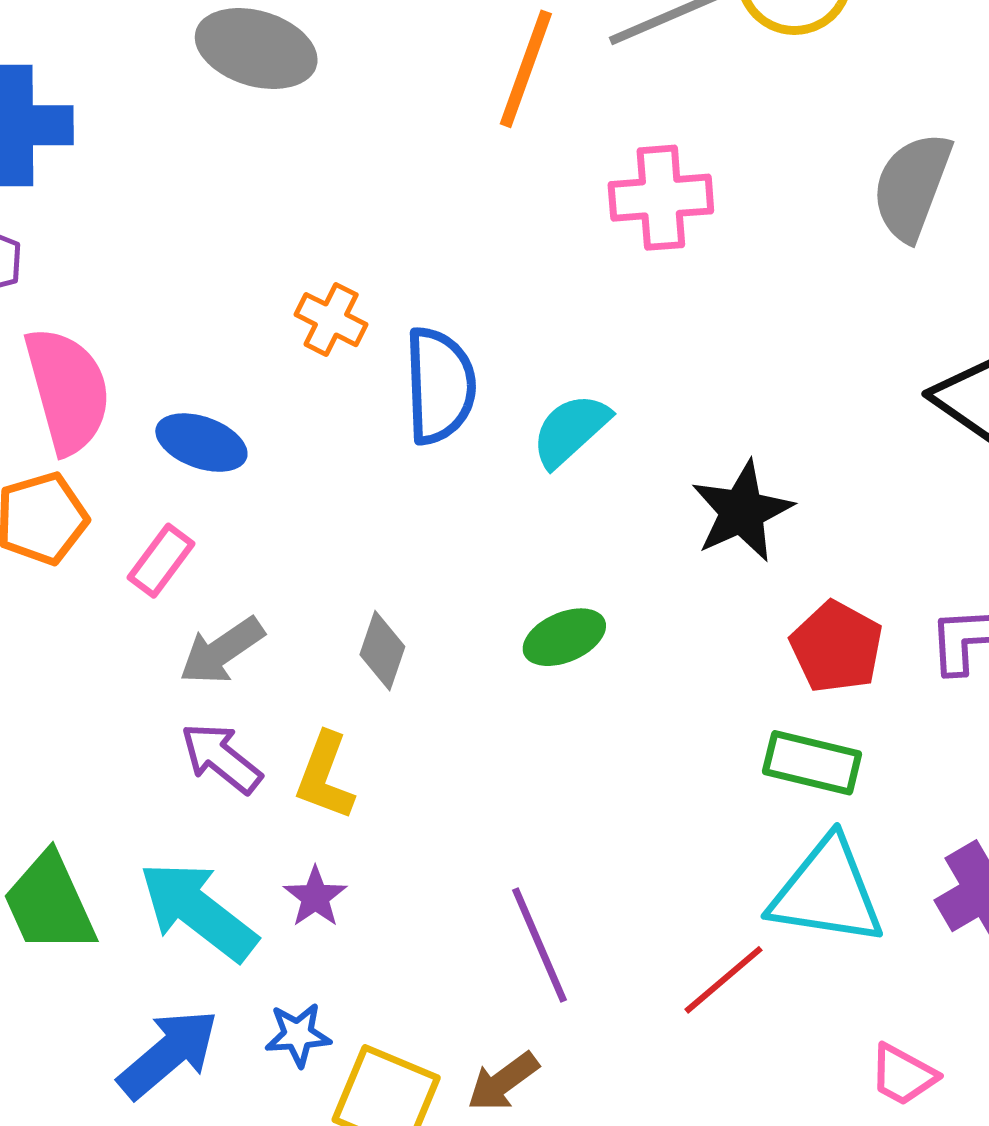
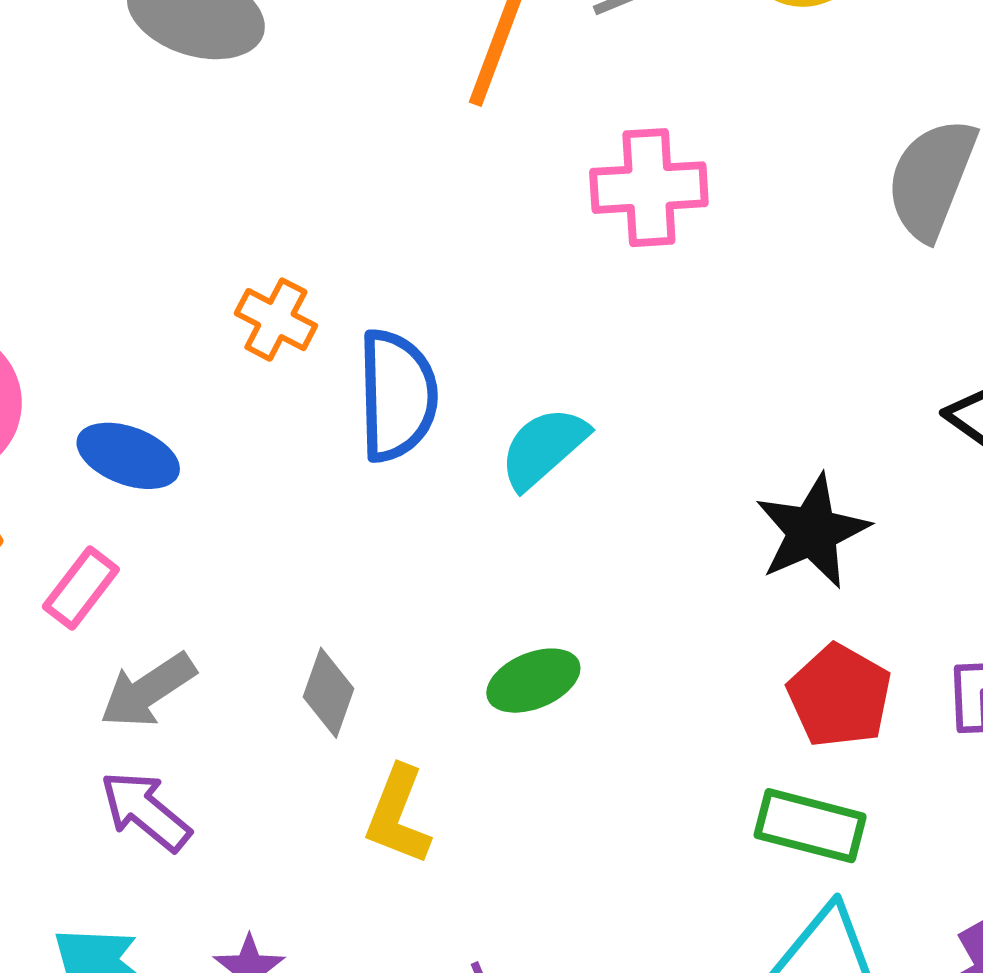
black star: (742, 511) -> (812, 531), moved
yellow L-shape: (325, 776) -> (398, 815), moved

